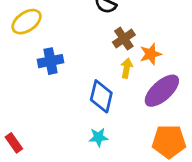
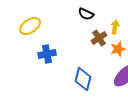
yellow arrow: (127, 68) -> (115, 27), moved

